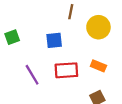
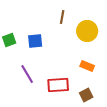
blue square: (54, 40) -> (35, 41), moved
red rectangle: (66, 70) -> (58, 85), moved

